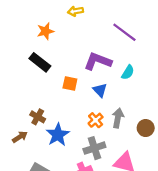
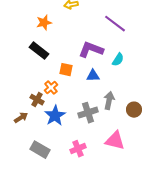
blue triangle: (100, 90) -> (93, 76), turned -48
orange cross: (96, 120) -> (51, 88), moved
gray cross: (94, 148) -> (88, 113), moved

